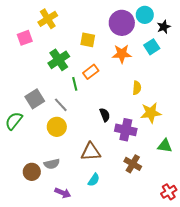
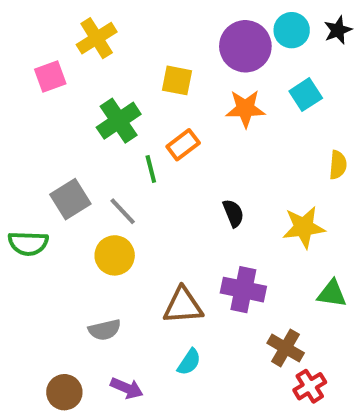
black star: (164, 27) -> (338, 30), moved
yellow semicircle: (137, 88) -> (338, 165), moved
black semicircle: (105, 115) -> (233, 213), moved
green semicircle: (14, 121) -> (28, 243), turned -126
purple cross: (126, 130) -> (243, 290), moved
brown cross: (133, 164) -> (286, 348), moved
brown circle: (32, 172) -> (64, 392), moved
red cross: (169, 192) -> (310, 386), moved

